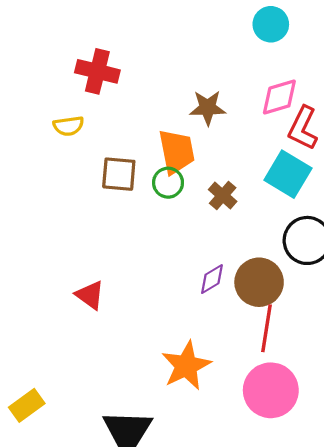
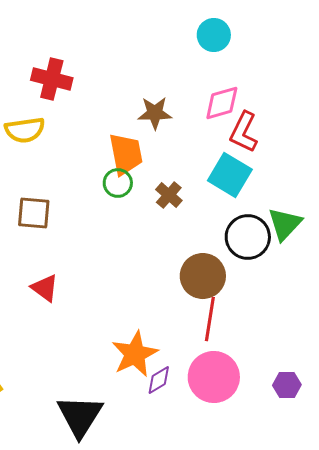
yellow semicircle: (69, 126) -> (25, 130), size x1.4
brown square: (119, 174) -> (34, 213), moved
purple diamond: (212, 279) -> (159, 380), moved

